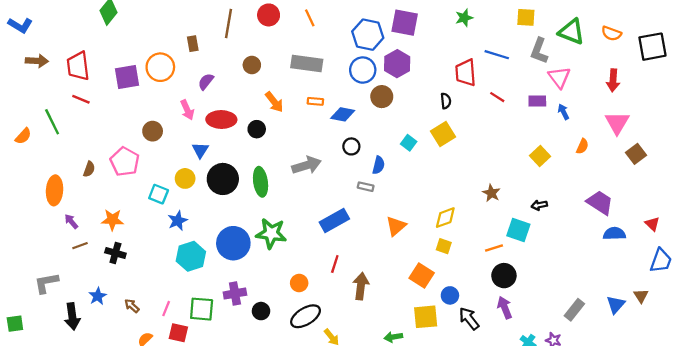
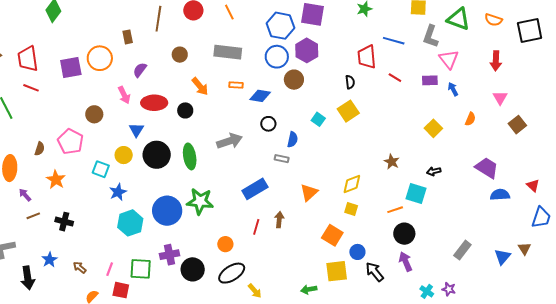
pink triangle: (617, 123) -> (500, 98), size x0.7
orange star: (112, 220) -> (56, 180), moved, turned 30
brown arrow: (361, 286) -> (279, 220), moved, size x0.7
gray rectangle: (574, 310) -> (462, 250), moved
black circle: (261, 311) -> (193, 269), size x1.5

